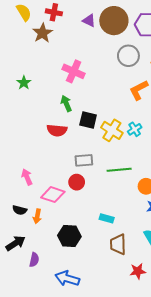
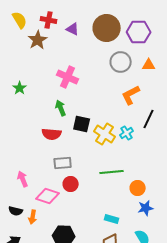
purple triangle: (89, 21) -> (73, 29), moved
gray rectangle: (84, 160) -> (63, 163), moved
cyan rectangle: (107, 218) -> (112, 219), moved

